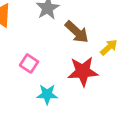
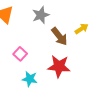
yellow arrow: (109, 47) -> (82, 29), moved

